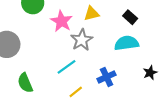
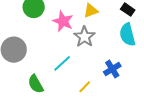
cyan semicircle: (127, 43) -> (127, 35), turned -90
cyan line: (67, 67) -> (62, 63), moved

